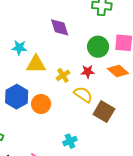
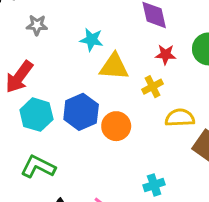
red star: (88, 72) -> (165, 55), moved
yellow semicircle: (83, 95) -> (180, 118), turned -42

